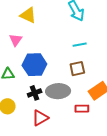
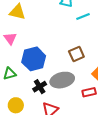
cyan line: (80, 45) -> (83, 16), moved

